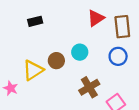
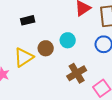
black rectangle: (35, 21) -> (28, 20), moved

